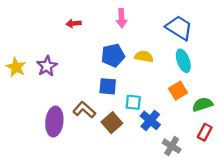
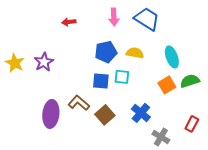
blue trapezoid: (179, 28) -> (147, 19), moved
cyan square: (133, 102) -> (122, 77), moved
green semicircle: (203, 104) -> (190, 81), moved

